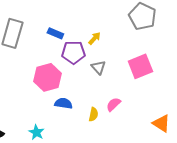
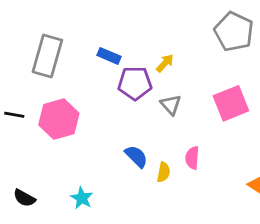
pink hexagon: (47, 77) -> (59, 119), moved
blue semicircle: (63, 103) -> (136, 156), moved, turned 36
pink semicircle: (113, 104) -> (192, 158), turned -42

